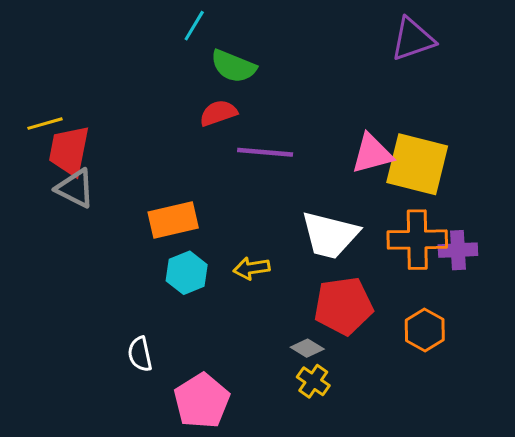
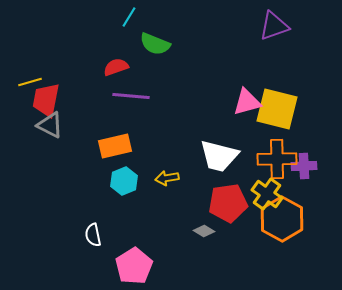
red semicircle: (218, 113) -> (116, 67), moved
purple line: (265, 152) -> (131, 96), moved
orange hexagon: (425, 330) -> (282, 219), size x1.6
yellow cross: (313, 381) -> (267, 194), moved, size x1.4

